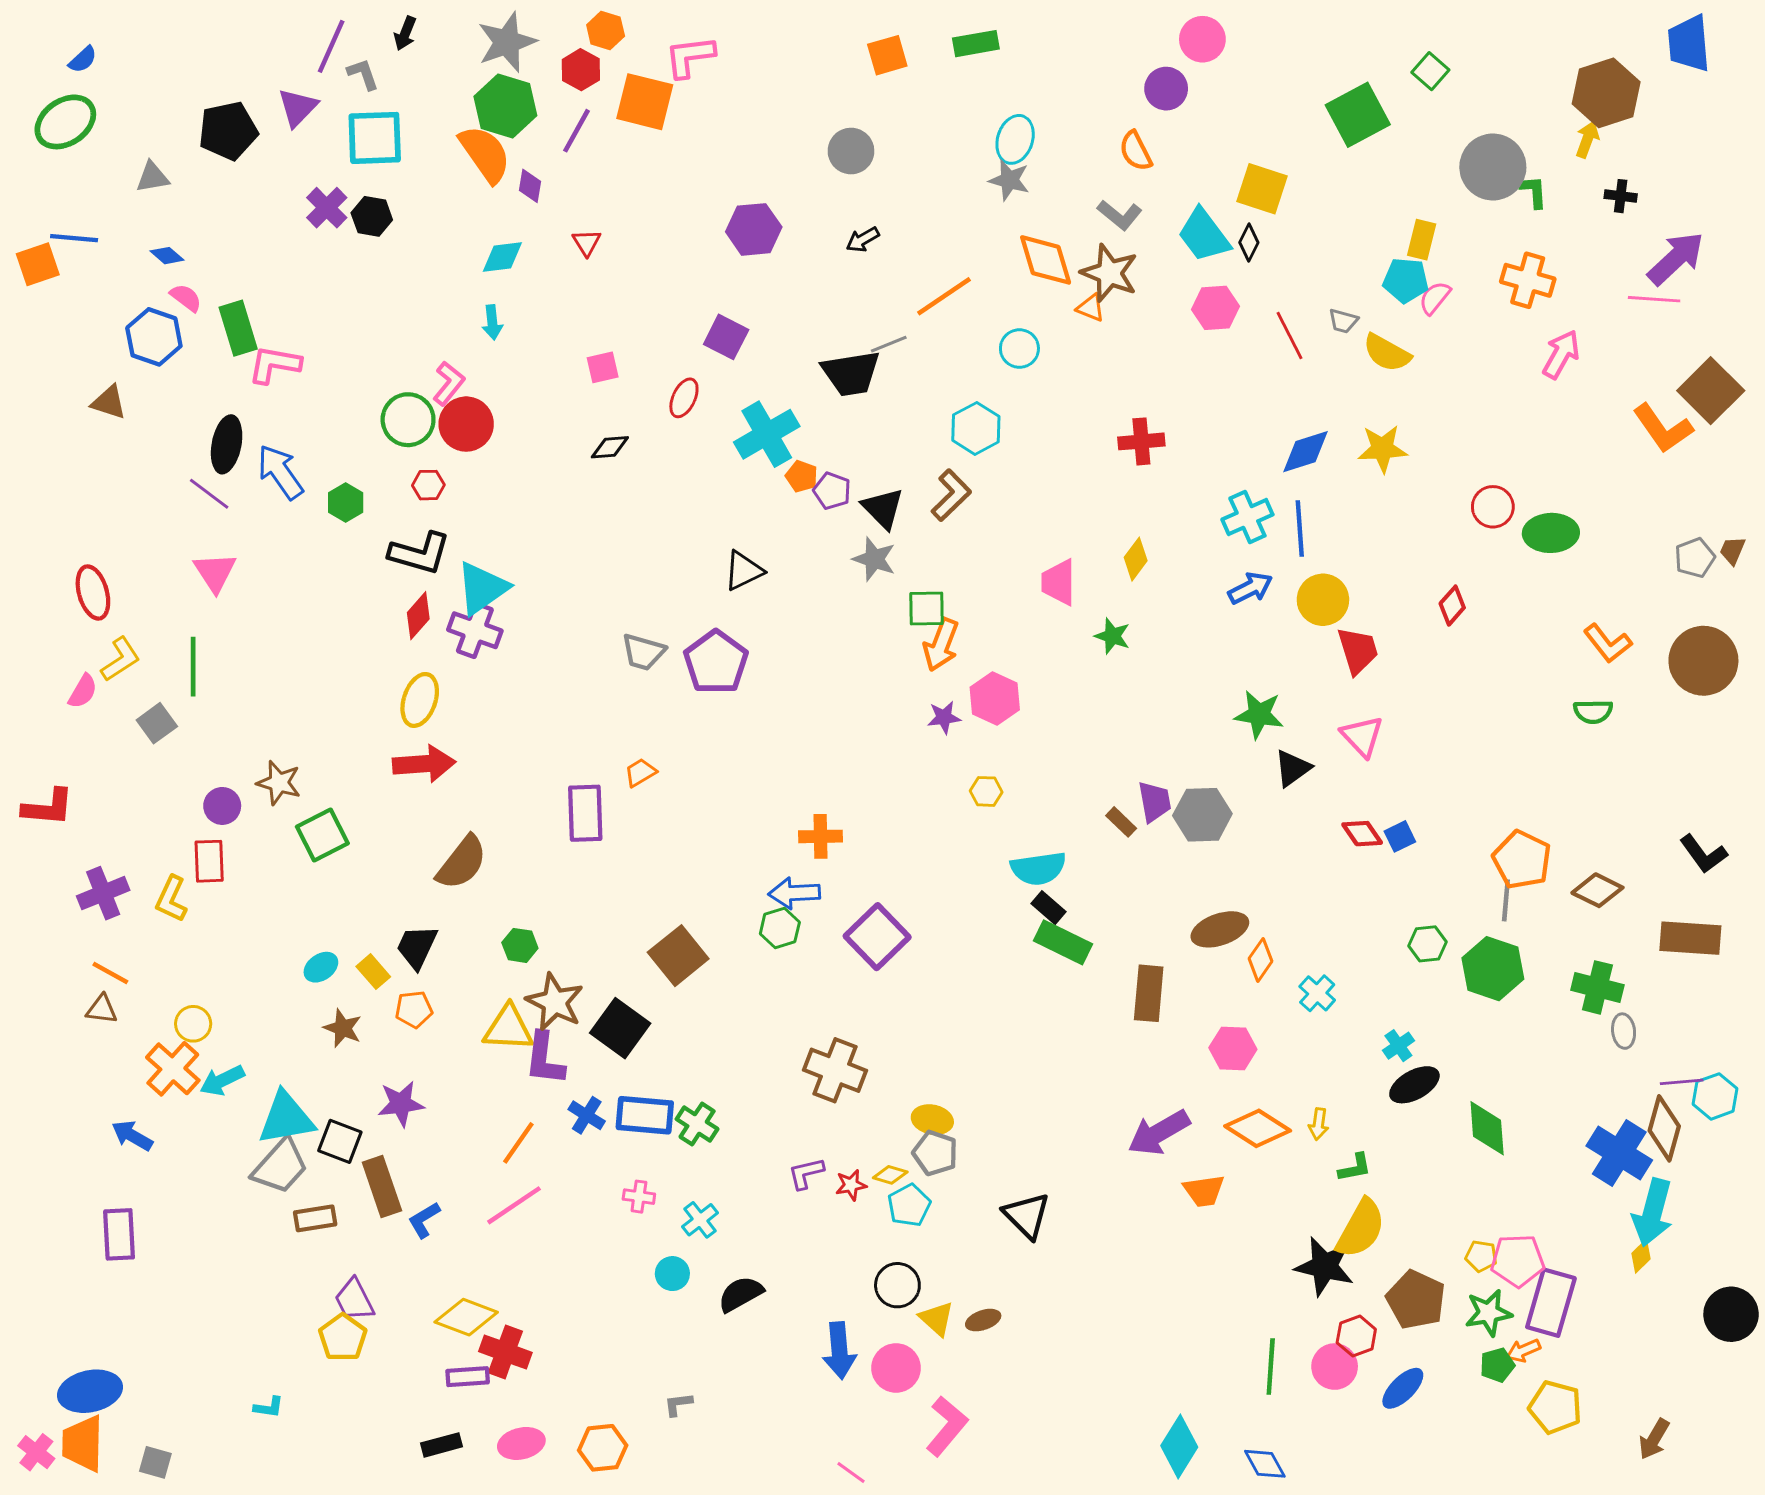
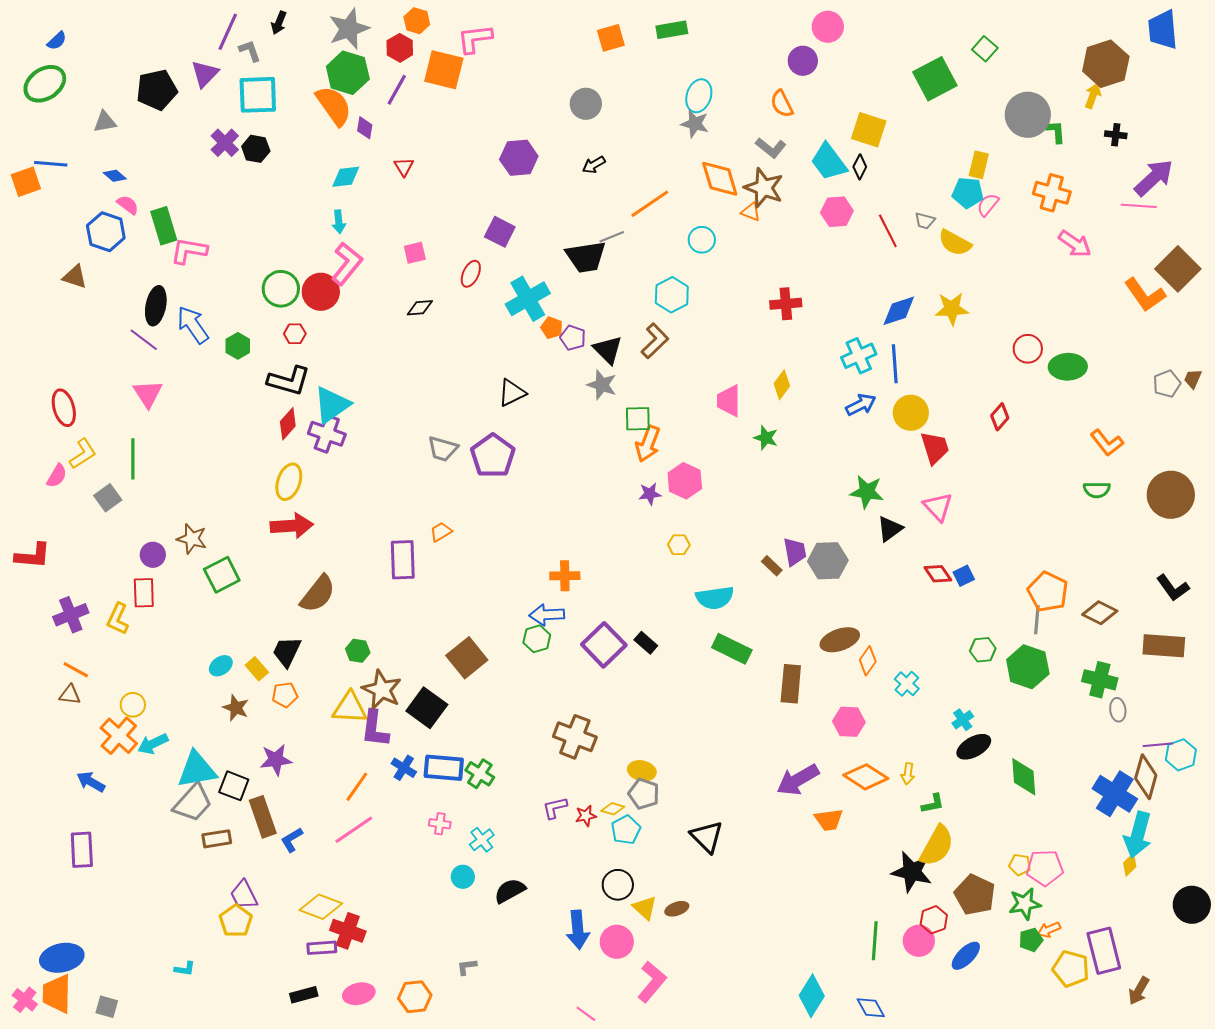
pink arrow: (1561, 354) -> (1075, 244), turned 96
pink L-shape: (449, 383) -> (347, 264), moved, size x1.4
brown circle: (1703, 661) -> (1171, 495), moved
black rectangle: (1048, 908) -> (646, 643), moved
purple rectangle: (1551, 1303) -> (1104, 951), moved, turned -30

